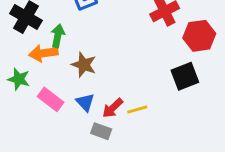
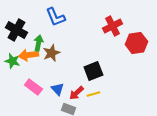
brown star: (84, 65) -> (51, 53), moved, turned 30
black square: (185, 76) -> (93, 71), moved
green star: (19, 79) -> (12, 61), moved

